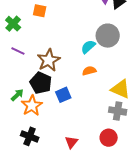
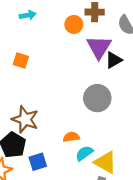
cyan semicircle: (88, 47) -> (84, 153), moved
brown star: (49, 60) -> (25, 119), turned -30

